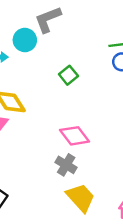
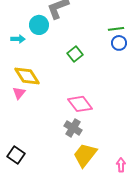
yellow trapezoid: (81, 198) -> (85, 155), turned -100

